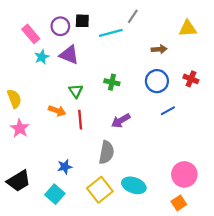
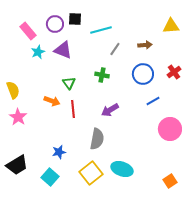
gray line: (133, 16) -> (115, 49), moved
red cross: (191, 79) -> (174, 72), turned 32
pink circle: (184, 174) -> (170, 129), moved
orange square: (179, 203) -> (170, 181), moved

